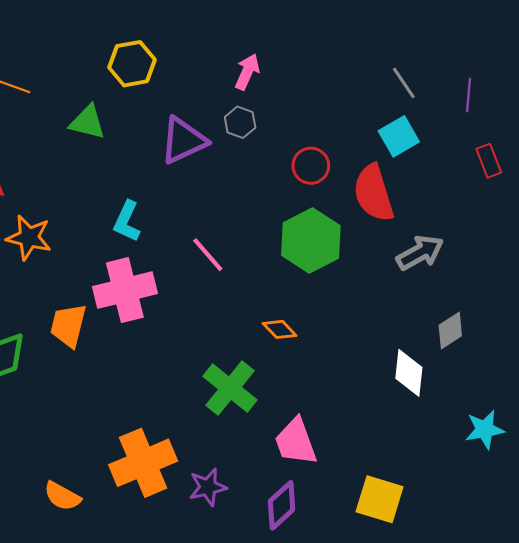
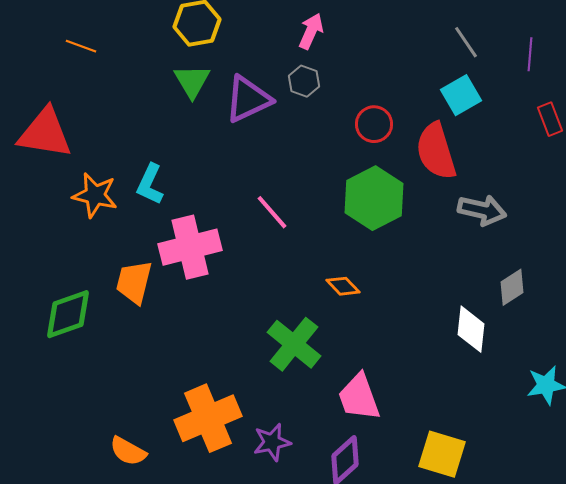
green triangle: (88, 122) -> (192, 81), moved, turned 45
cyan L-shape: (127, 221) -> (150, 184), moved
gray arrow: (420, 253) -> (482, 210), turned 42

